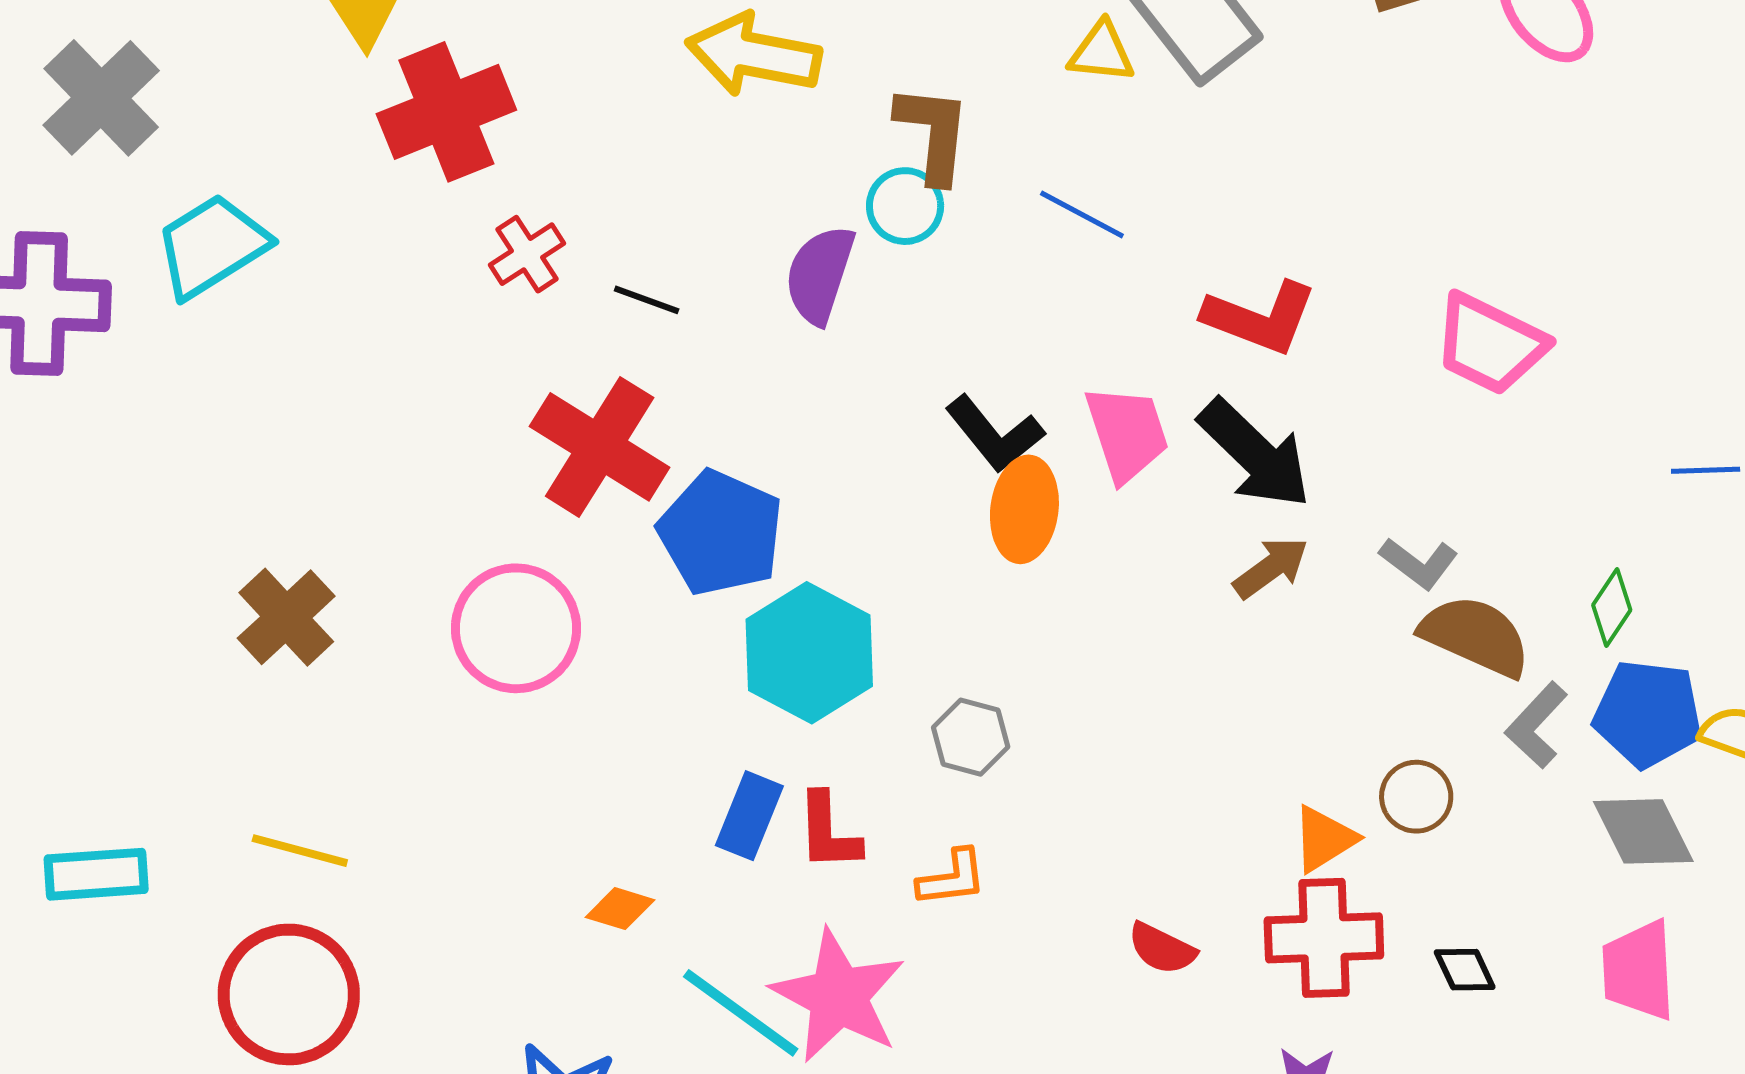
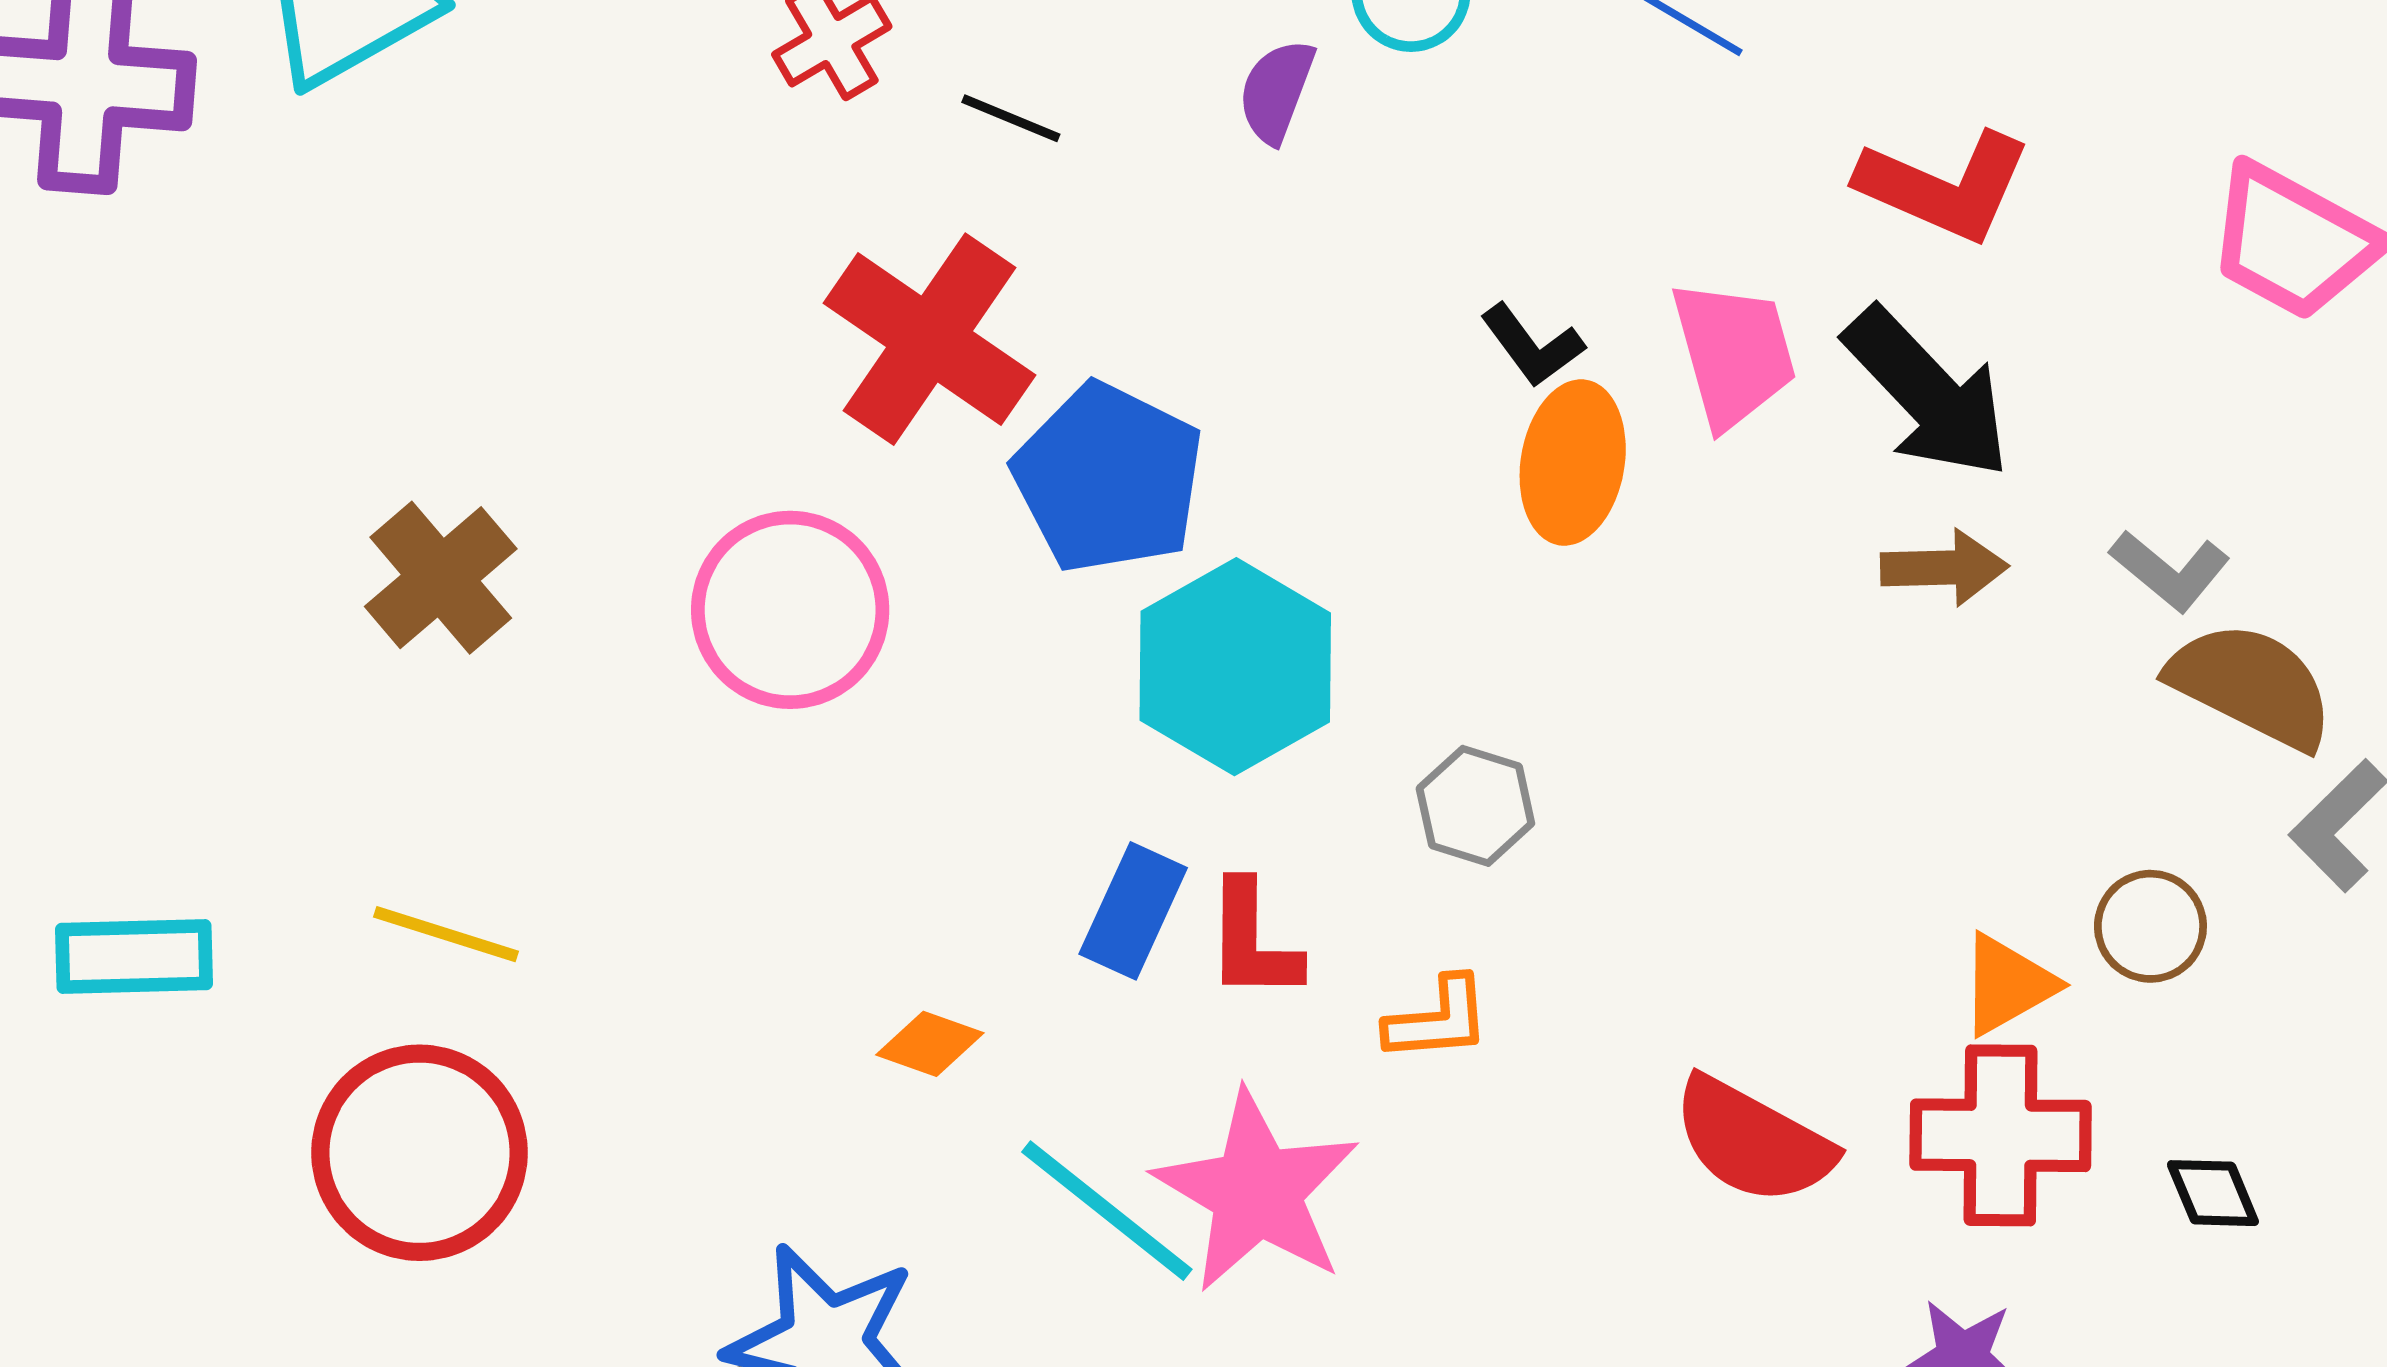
purple semicircle: (820, 275) -> (1276, 91), size x0.7
black L-shape: (995, 434) -> (1532, 345), size x0.7
brown arrow: (1271, 568) -> (1944, 568), turned 32
red semicircle: (1162, 949) -> (1753, 1141), size x1.6

